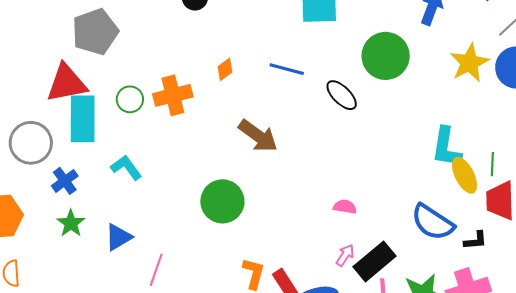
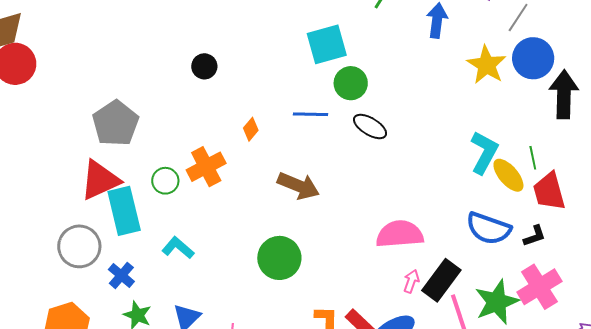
green circle: (386, 56) -> (351, 83), moved, size x0.7
cyan L-shape: (446, 147) -> (484, 152), turned -147
pink semicircle: (345, 207) -> (400, 234), size x2.0

